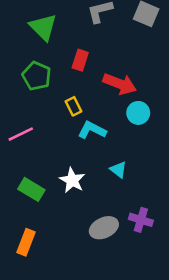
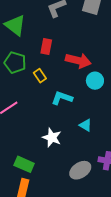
yellow rectangle: (74, 106) -> (40, 76), moved
green rectangle: (31, 189) -> (24, 164), moved

